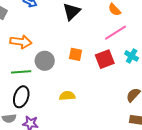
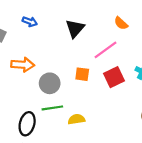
pink line: (116, 33) -> (106, 50), moved
green line: (21, 72) -> (52, 108), moved

